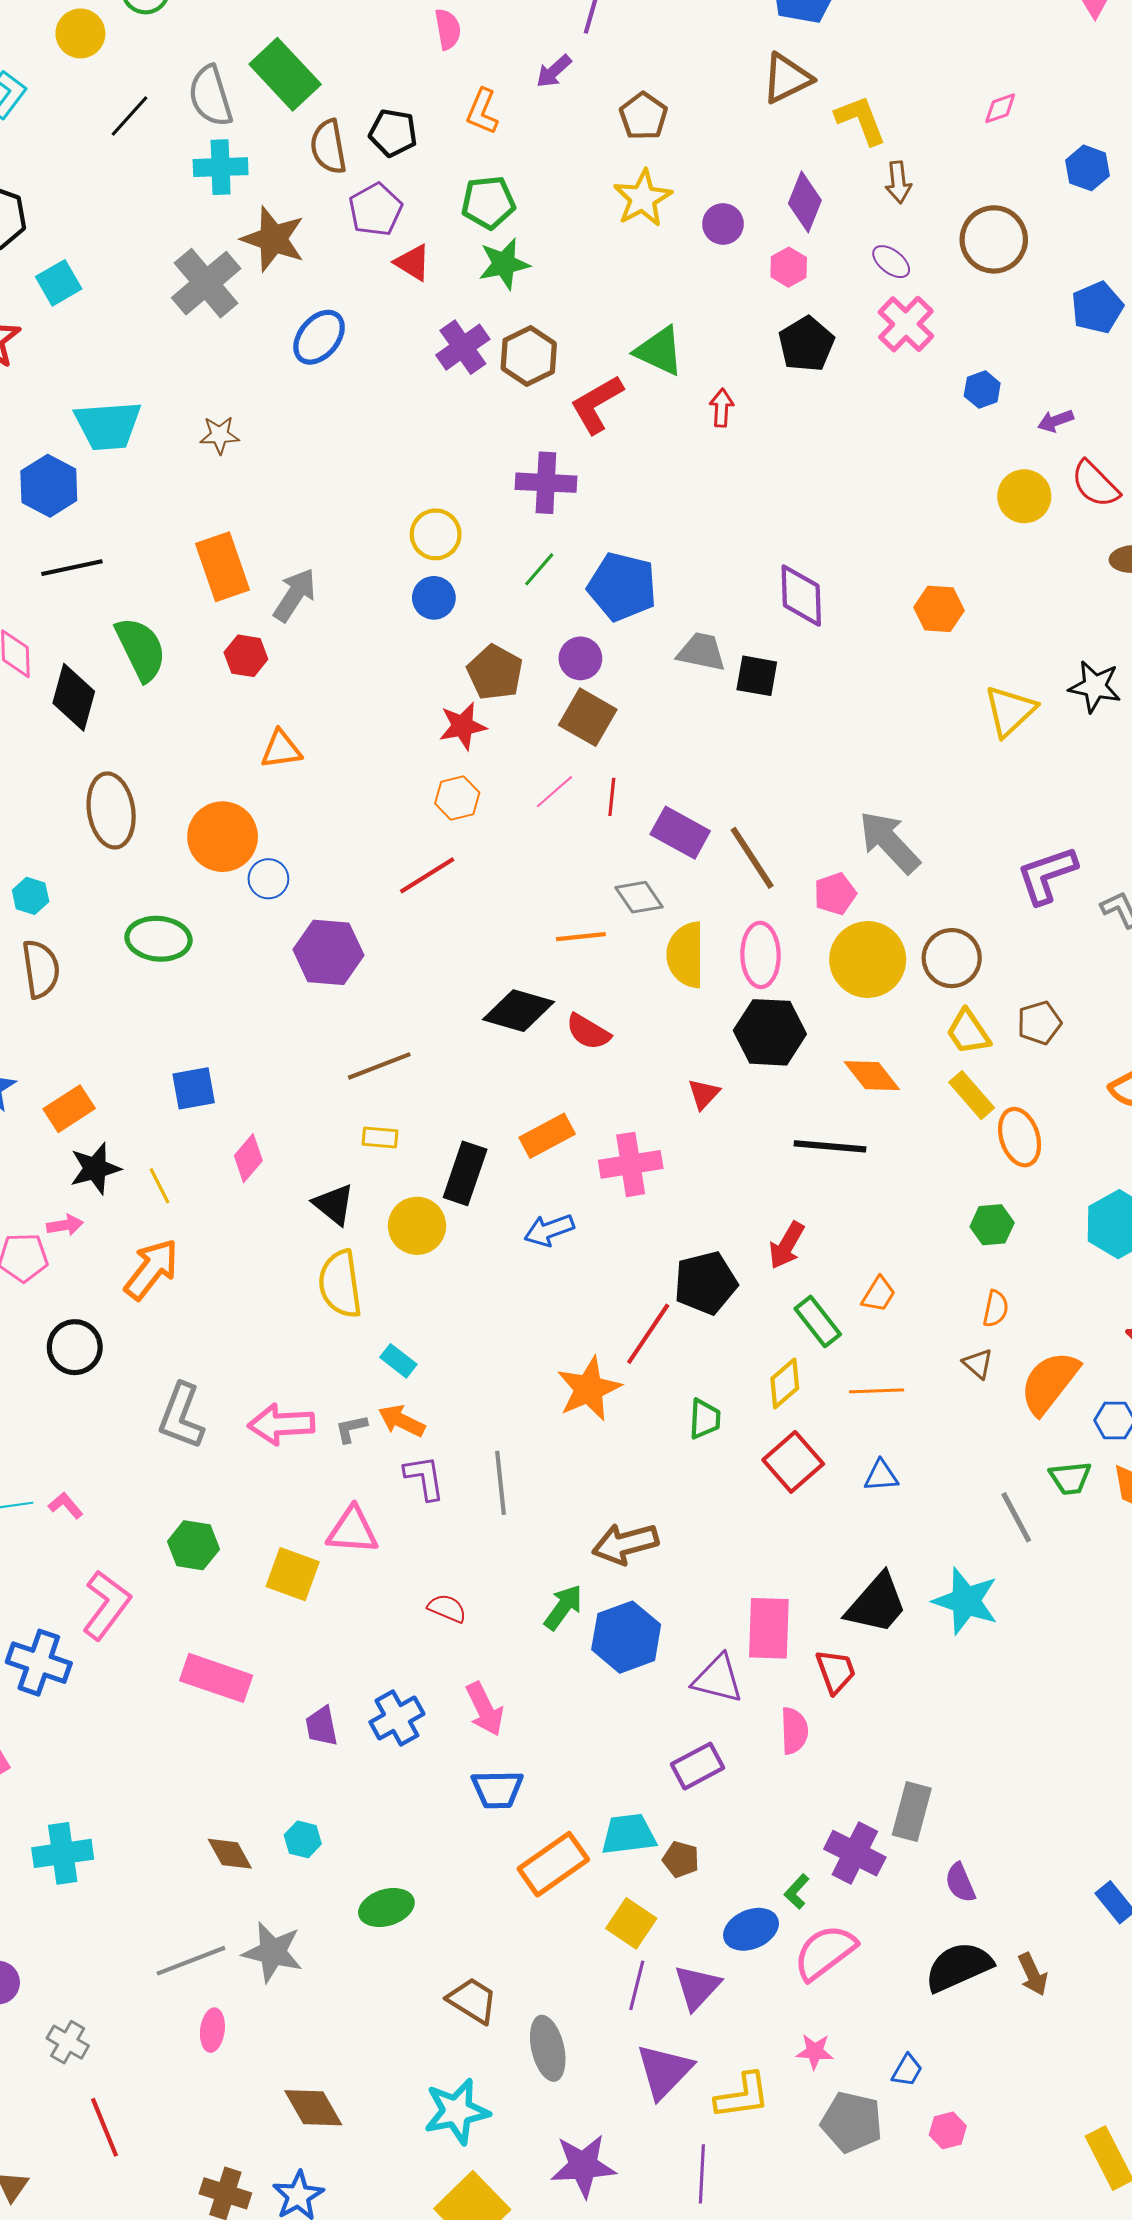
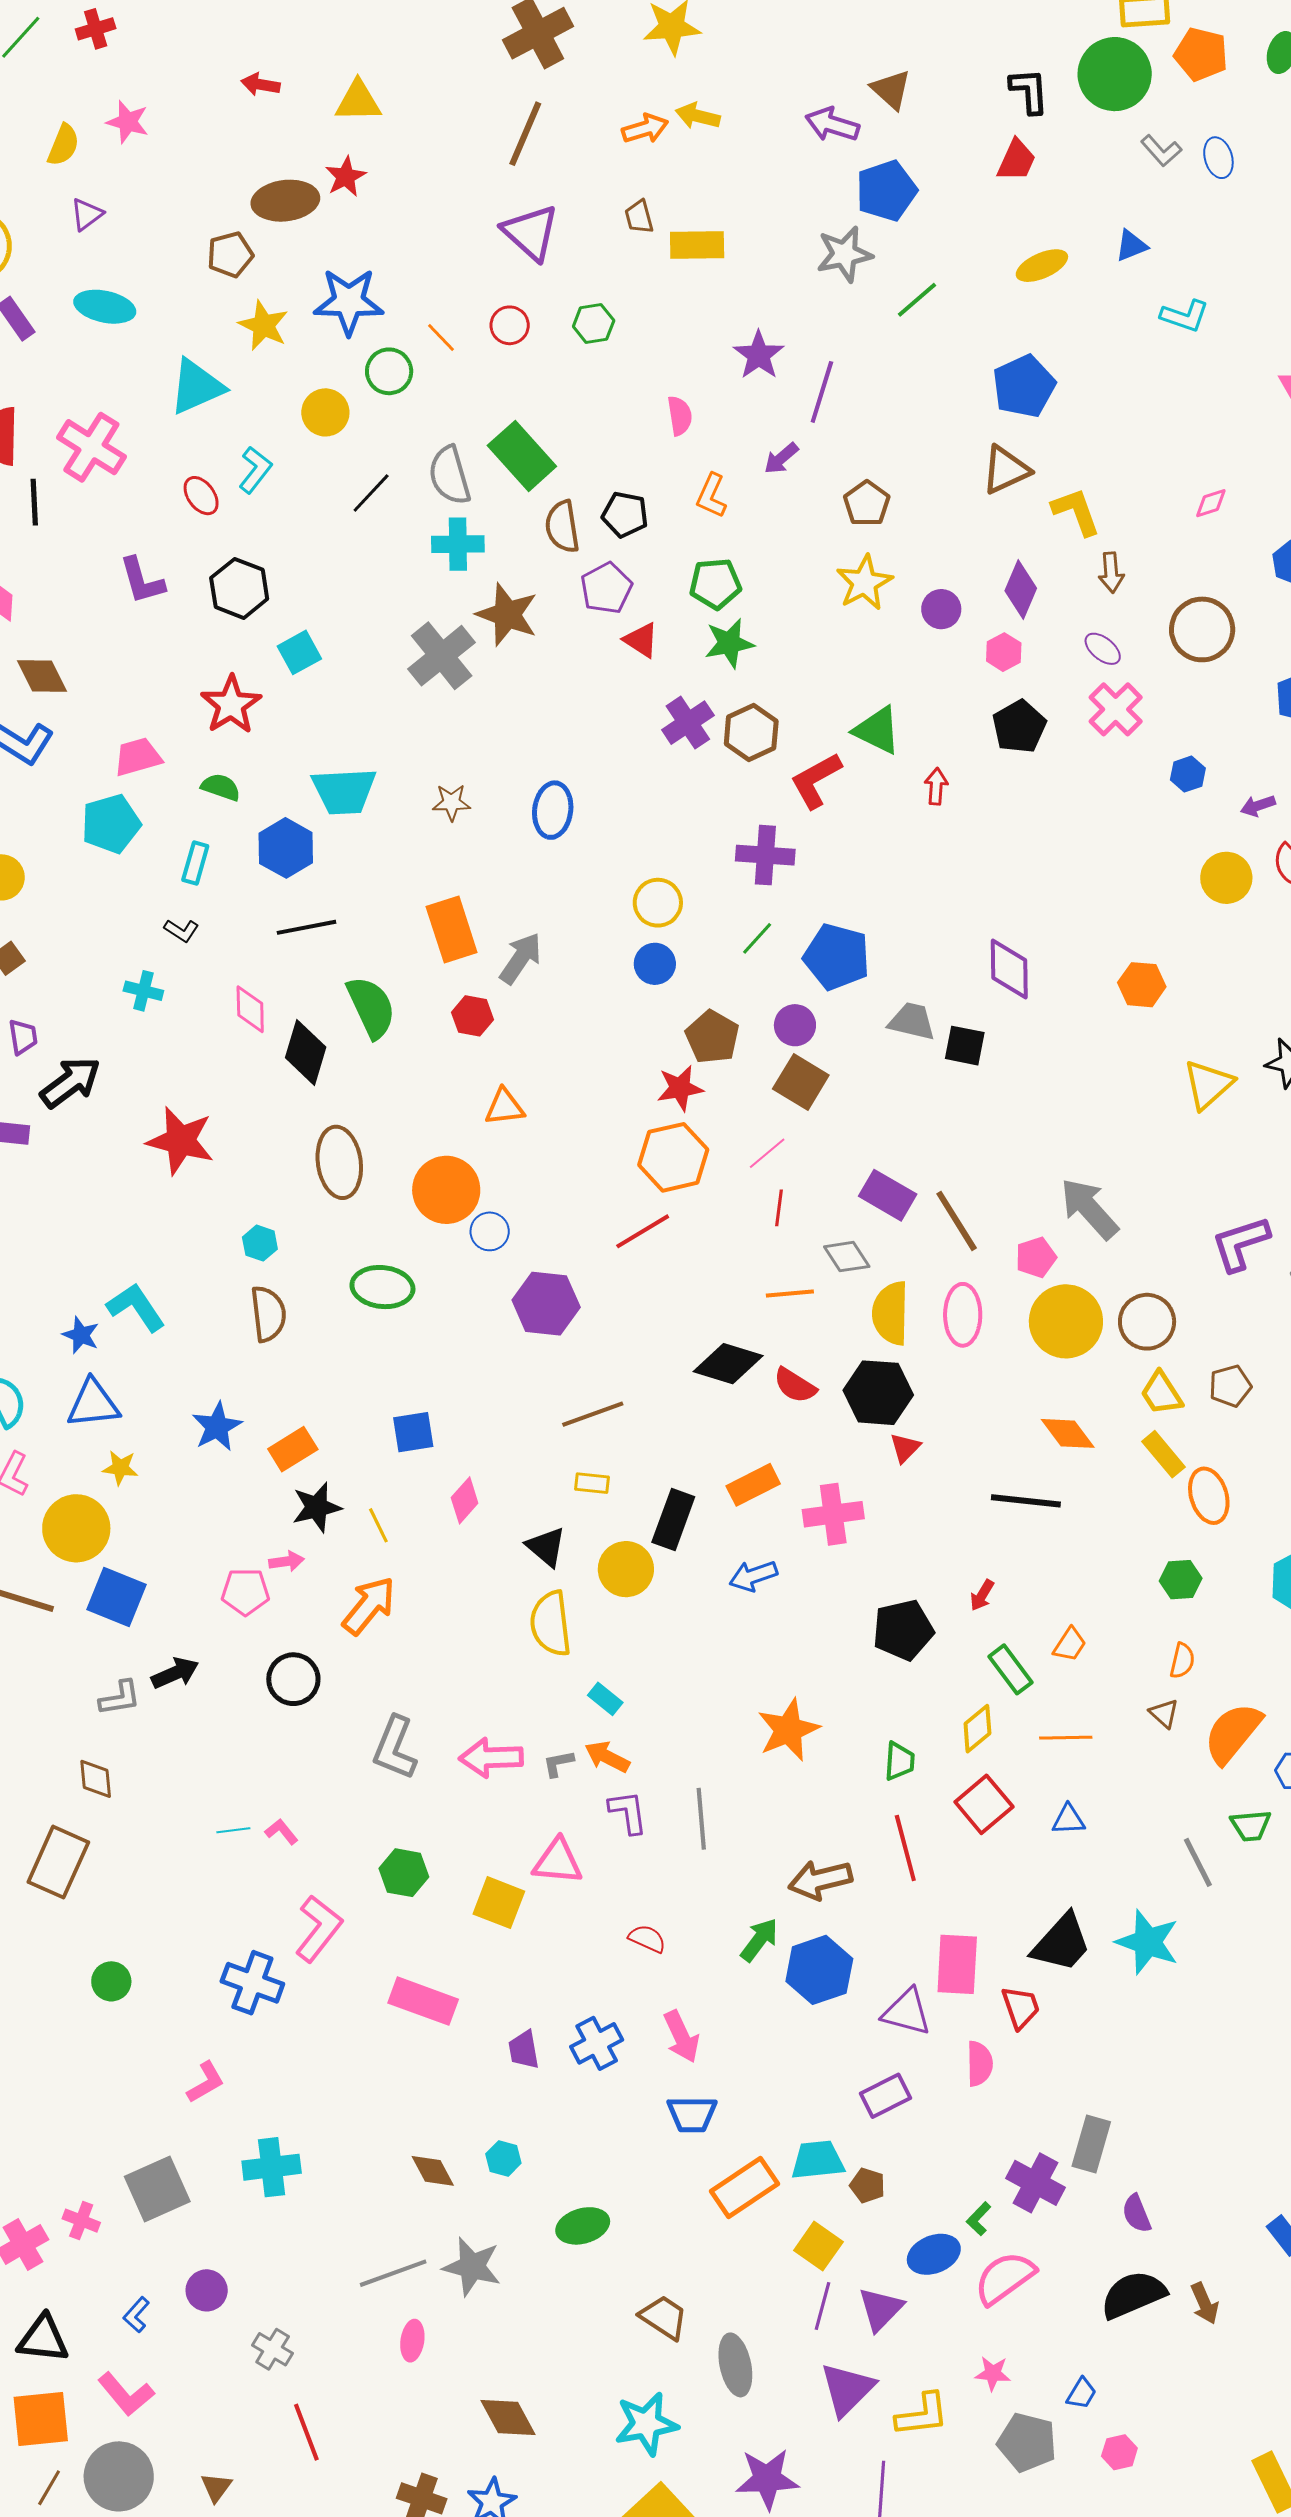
blue ellipse: (319, 337) -> (553, 810), moved, turned -34
red line: (612, 797) -> (779, 1208), moved
orange hexagon: (457, 798) -> (673, 1157), size x1.6
black hexagon: (770, 1032) -> (878, 1393), moved
red arrow: (787, 1245) -> (982, 1595), size x0.7
red line: (648, 1334) -> (905, 1848), moved, turned -50

